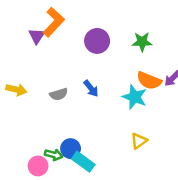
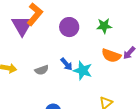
purple triangle: (37, 36) -> (22, 26), size x1.6
cyan star: (135, 97) -> (83, 71), moved

